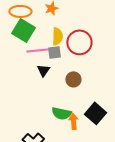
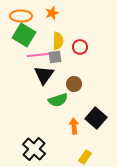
red circle: (79, 42) -> (80, 47), size x0.6
black triangle: (43, 70) -> (44, 75), size x1.5
green semicircle: (61, 113) -> (58, 100), moved, turned -30

